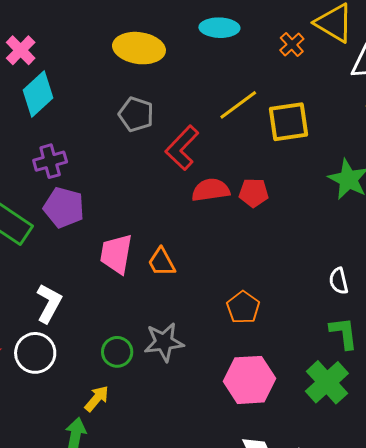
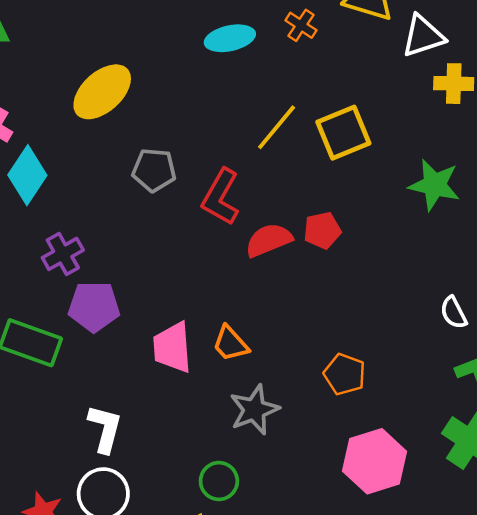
orange cross: (292, 45) -> (301, 25), moved
yellow ellipse: (139, 48) -> (102, 92), moved, turned -36
gray star: (164, 342) -> (254, 410), moved
green circle: (117, 352) -> (219, 481), moved

